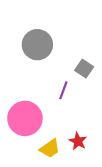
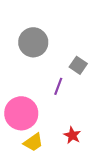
yellow trapezoid: (50, 149) -> (33, 142), moved

